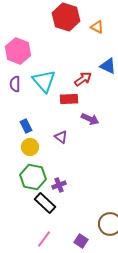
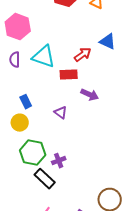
cyan triangle: (44, 81) -> (44, 57), turned -30
yellow circle: (30, 147) -> (20, 123), moved

